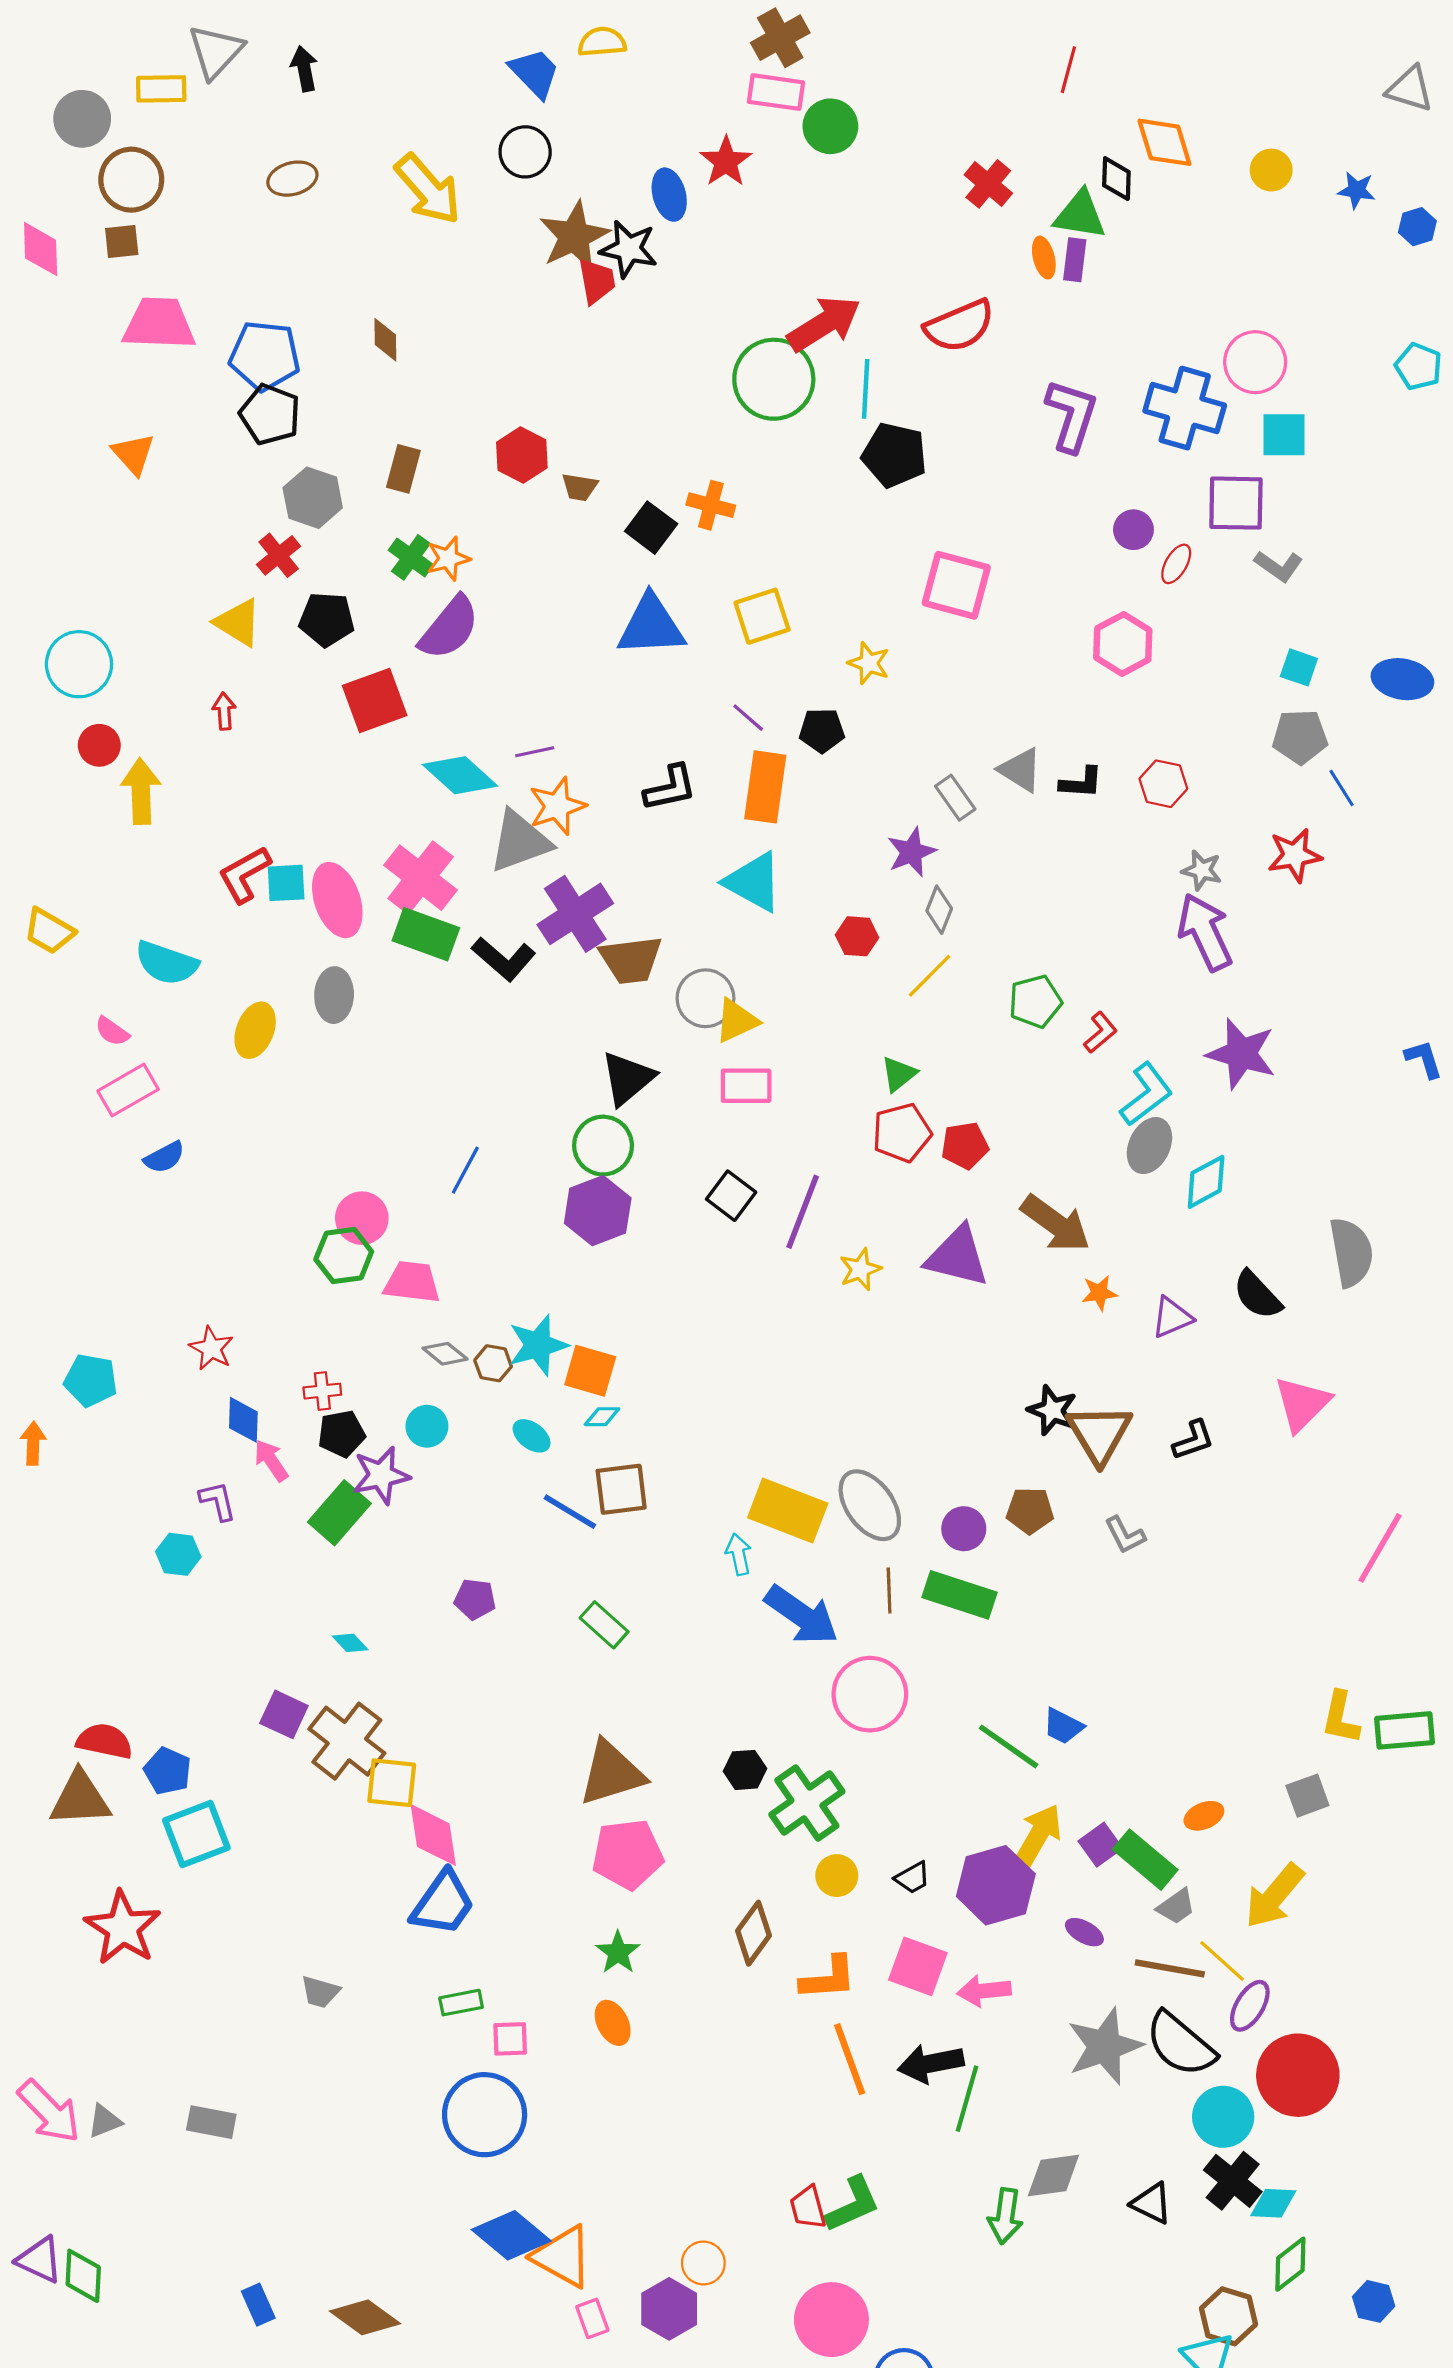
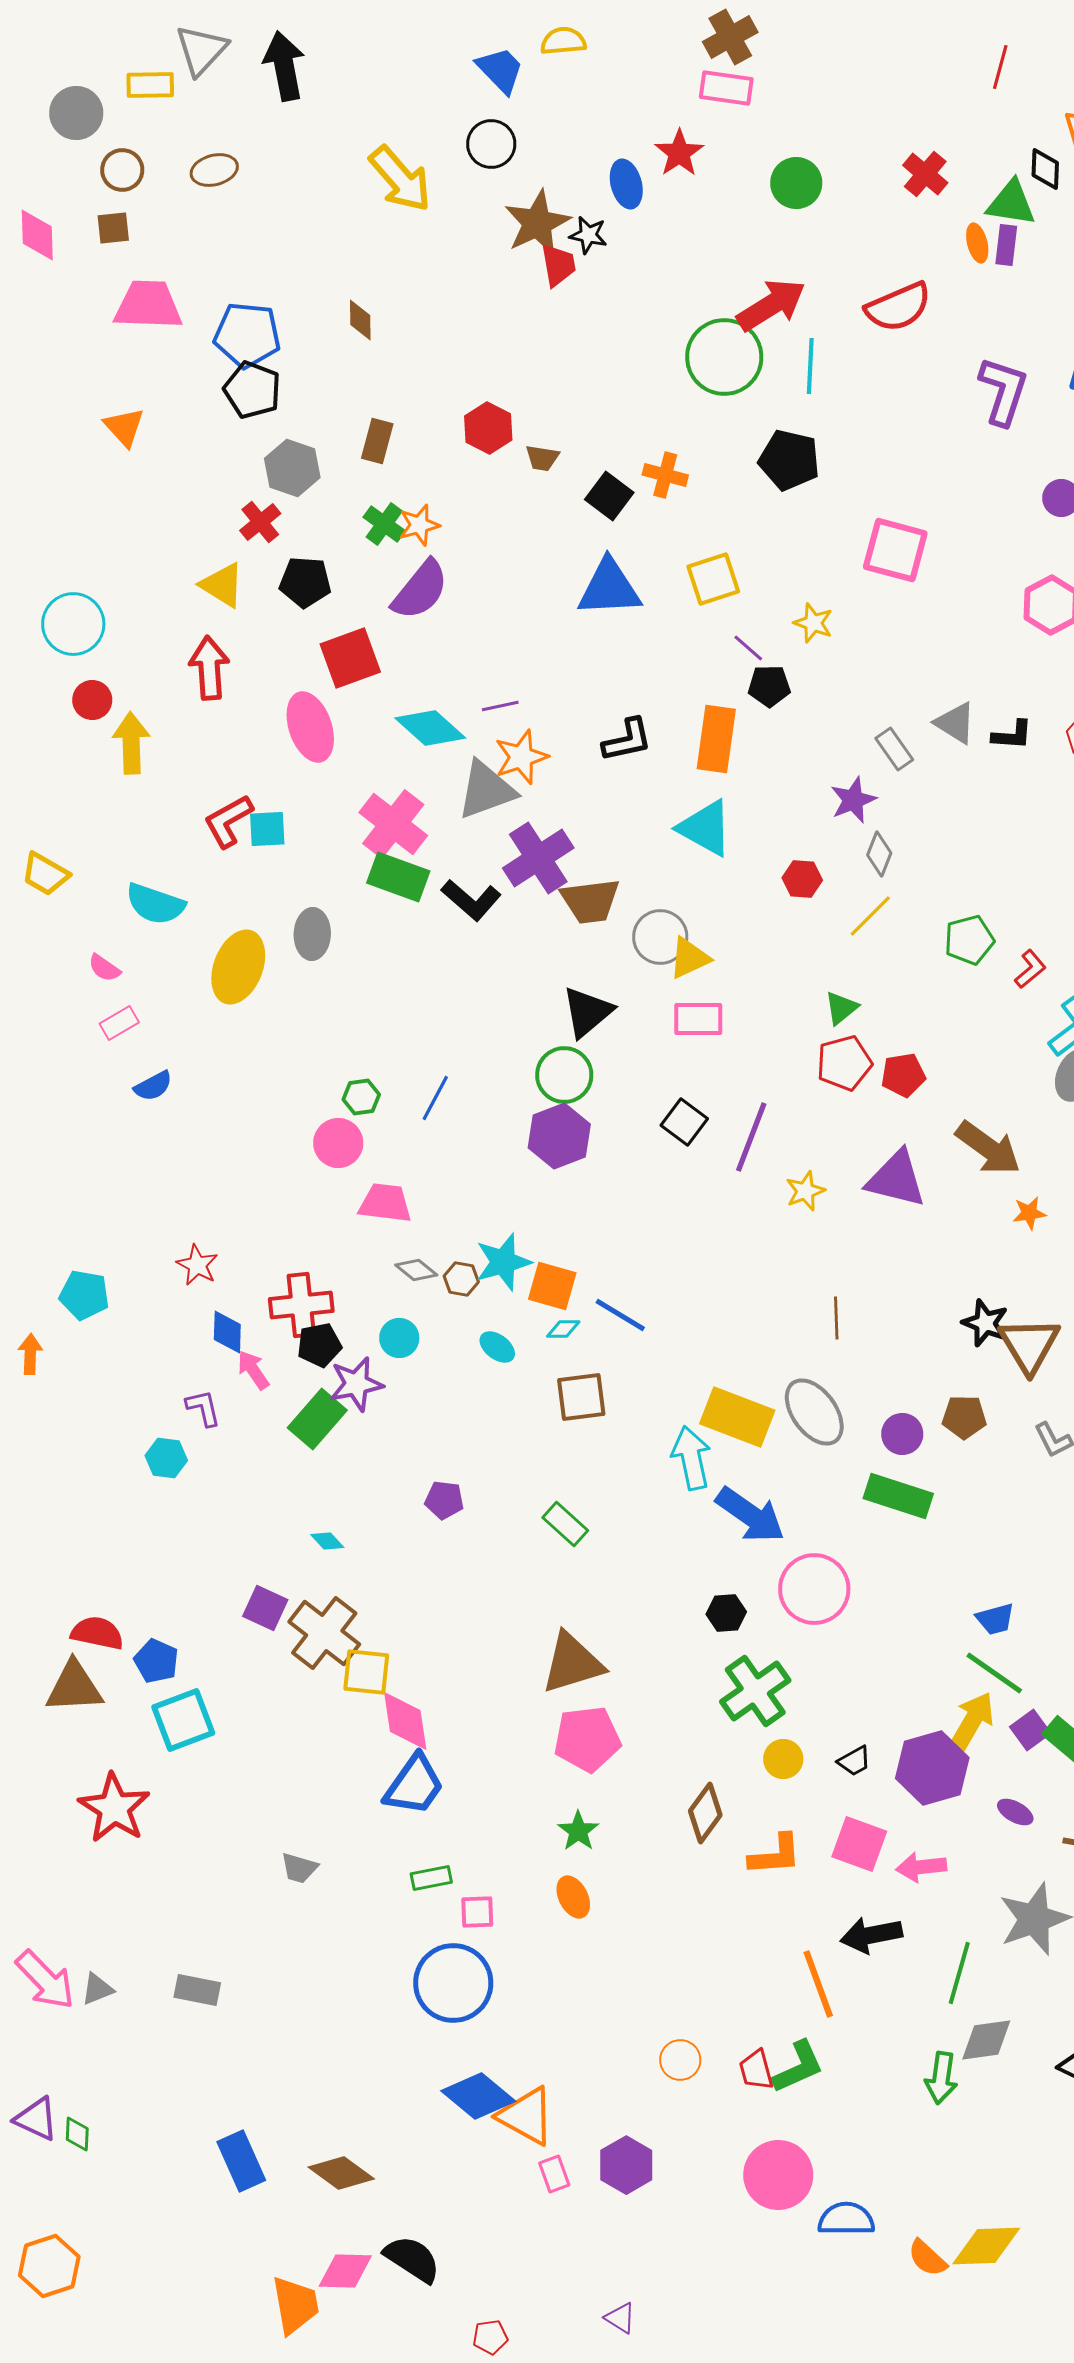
black arrow: (304, 69) -> (284, 66), size x1.6
green circle: (830, 126) -> (796, 183), moved
brown ellipse: (292, 179) -> (214, 170), moved
brown circle: (131, 180) -> (122, 170), size x0.7
black star: (629, 249) -> (588, 235), size x0.7
black pentagon: (894, 455) -> (789, 460), moved
red arrow: (224, 711) -> (209, 668), size x1.8
purple line: (748, 718) -> (748, 648), moved
pink ellipse: (337, 900) -> (310, 727), moved
yellow ellipse: (255, 1030) -> (238, 967), size x1.4
pink rectangle: (128, 1090) -> (119, 1023), size x0.7
green hexagon: (344, 1255) -> (361, 1097), moved, size x0.7
red cross: (322, 1391) -> (301, 1305), size x1.8
blue line: (570, 1512) -> (620, 1315), moved
cyan arrow: (739, 1554) -> (691, 1458), size x1.6
brown line: (889, 1591) -> (836, 1318), moved
blue trapezoid: (1063, 1726) -> (995, 1619), turned -42
green line: (1009, 1746) -> (994, 1673), moved
black hexagon: (745, 1770) -> (726, 1613), moved
orange line: (850, 2059) -> (818, 1984), moved
green line: (967, 2099) -> (959, 1973), moved
orange circle: (703, 2263) -> (680, 2060), moved
green diamond: (83, 2276) -> (77, 2134), size x0.7
blue rectangle: (258, 2305) -> (241, 2161), size x1.5

